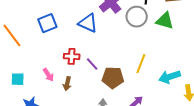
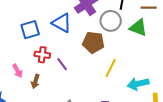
blue square: (47, 23) -> (30, 30), moved
brown pentagon: (113, 78) -> (93, 42), moved

